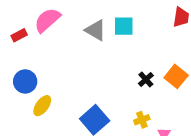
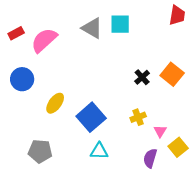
pink semicircle: (47, 20) -> (44, 40), moved
yellow ellipse: (42, 106) -> (55, 103), moved

